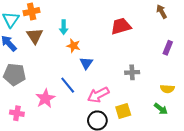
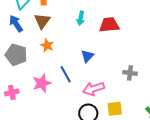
red trapezoid: (121, 26) -> (109, 25), moved
cyan arrow: (64, 27) -> (81, 18), moved
orange star: (73, 46) -> (47, 45), moved
pink cross: (17, 113) -> (12, 92), turned -32

